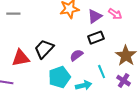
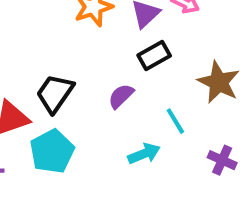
cyan pentagon: (59, 77) -> (52, 151), moved
purple cross: (124, 81) -> (222, 160), moved

